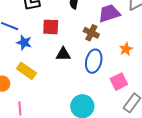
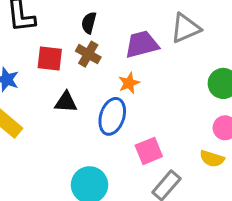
brown cross: (91, 33) -> (88, 54), moved
orange star: (126, 49) -> (129, 83), moved

